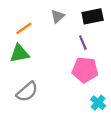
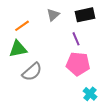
gray semicircle: (27, 92) -> (32, 72), moved

